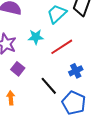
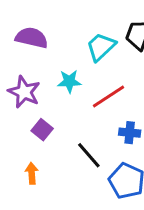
blue cross: (76, 71) -> (130, 133), turned 32

